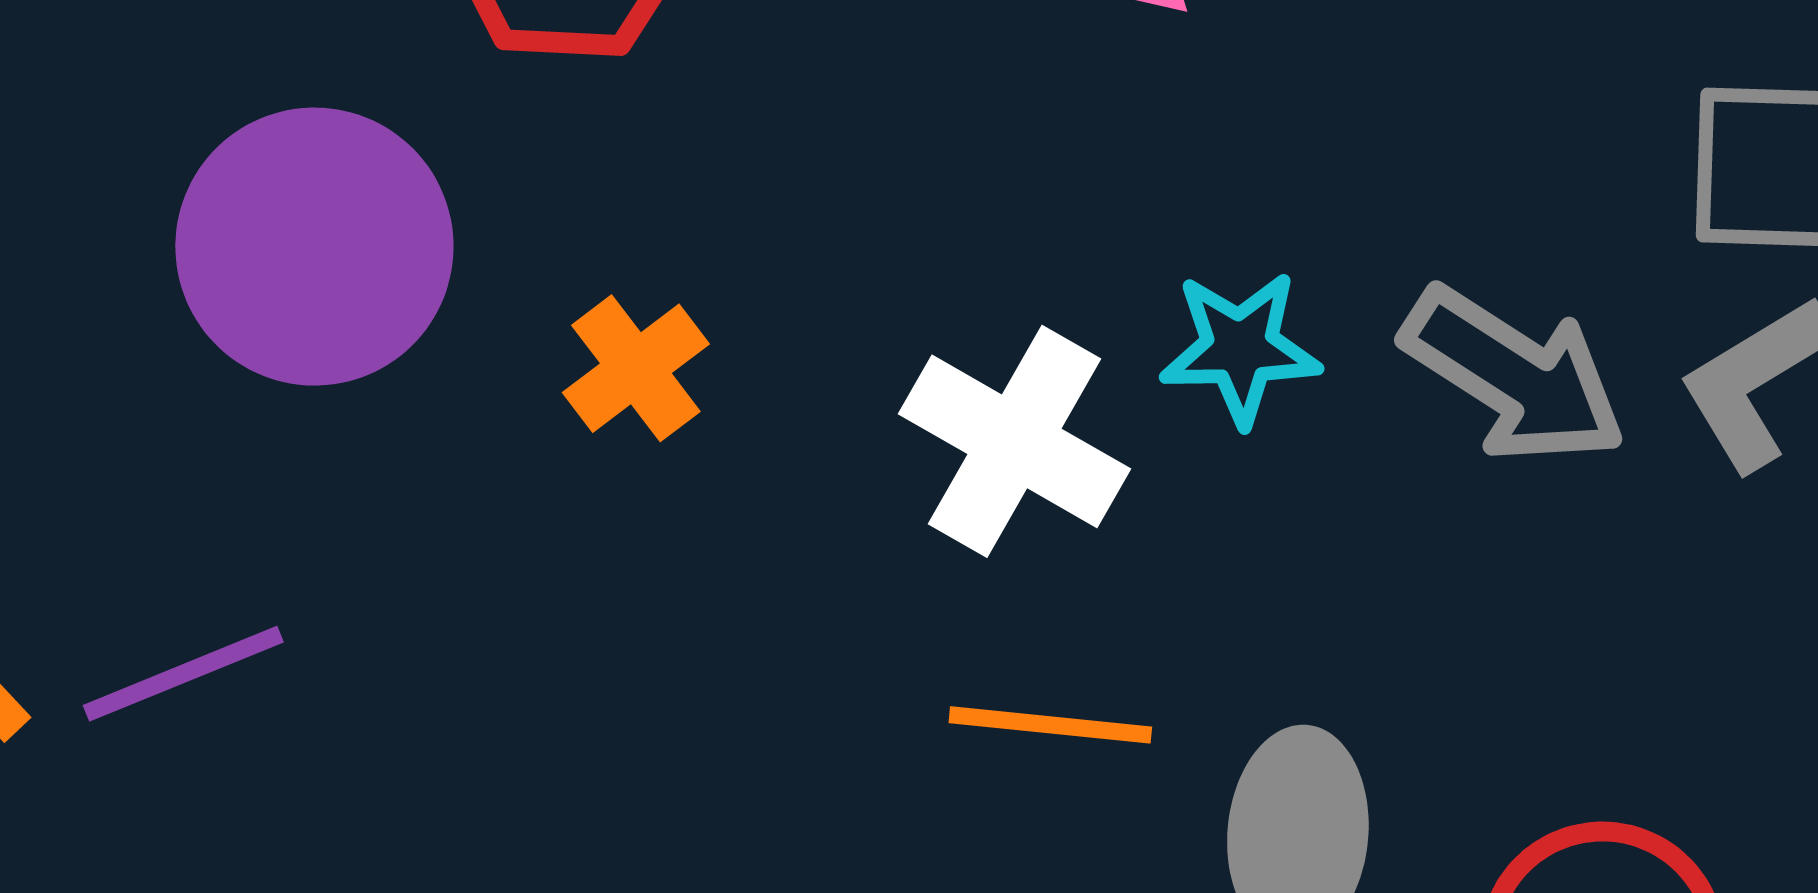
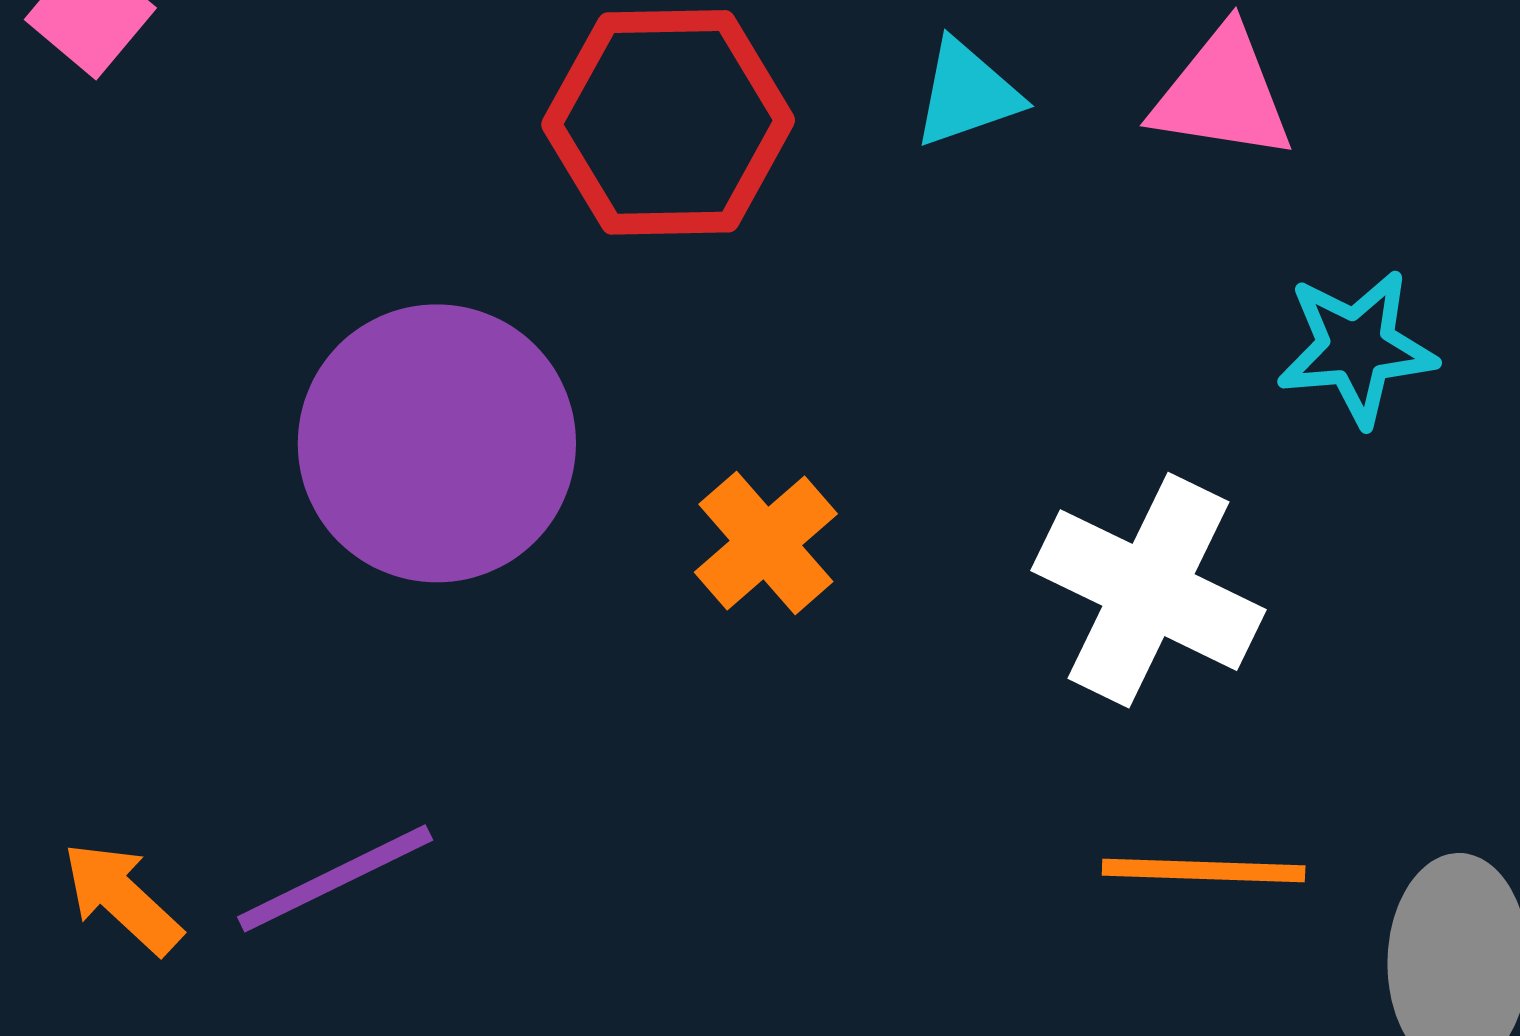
cyan star: (1240, 348) -> (1356, 348), moved

